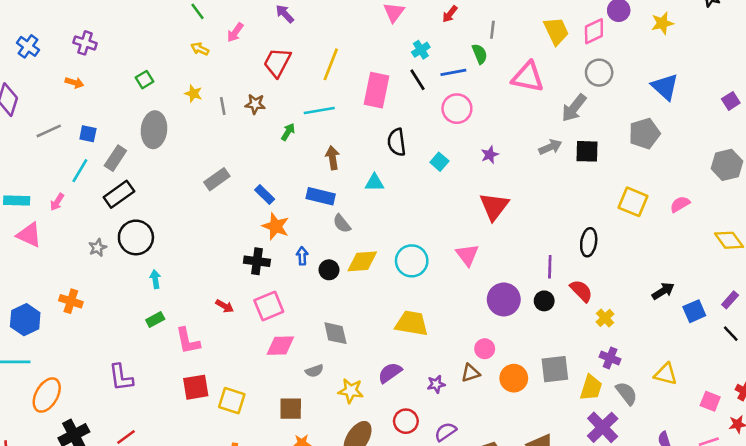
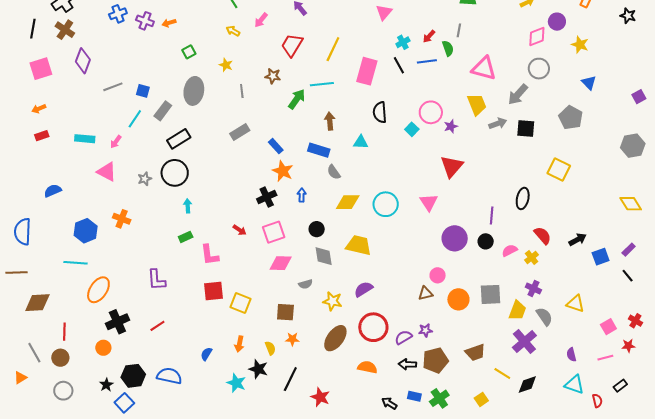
red arrow: (450, 14) -> (429, 36), moved
yellow star: (662, 23) -> (580, 45), moved, turned 30
yellow trapezoid: (556, 31) -> (477, 104), moved
blue cross: (28, 46) -> (118, 14), moved, turned 30
orange arrow: (74, 83) -> (169, 23), moved, turned 144
blue triangle: (665, 87) -> (589, 83), size x0.7
gray line: (223, 106) -> (242, 91), moved
pink circle: (457, 109) -> (431, 112), moved
green arrow: (288, 132) -> (297, 99), size x1.5
gray pentagon: (644, 134) -> (571, 118), turned -30
black rectangle: (119, 194) -> (179, 139), moved
pink semicircle: (680, 204) -> (510, 250), moved
pink triangle: (29, 235) -> (107, 172), moved
black cross: (257, 261) -> (267, 197), turned -36
black circle: (329, 270) -> (317, 229), moved
red semicircle: (581, 291) -> (543, 236), moved
yellow trapezoid: (412, 323) -> (359, 245), moved
purple star: (436, 384) -> (425, 330), moved
pink square: (710, 401) -> (608, 327), turned 35
red circle: (406, 421) -> (373, 327), size x1.5

